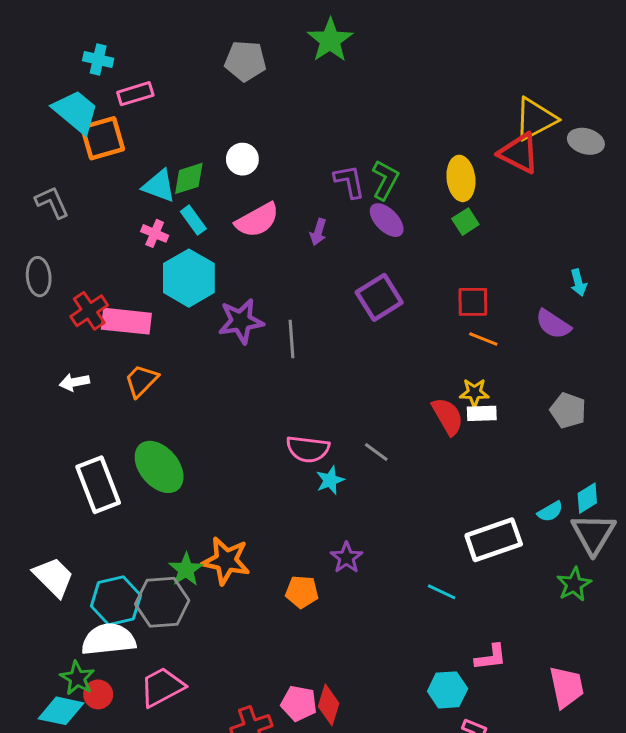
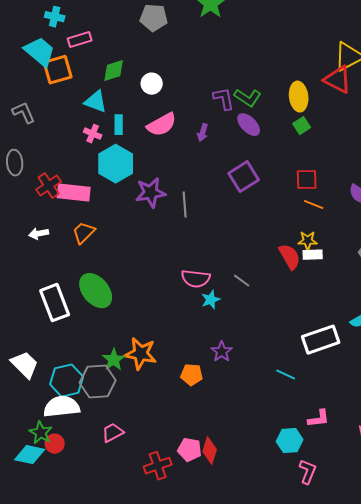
green diamond: (189, 178) -> (114, 71), moved
green L-shape: (385, 180) -> (248, 98), turned 96
cyan rectangle: (193, 220) -> (119, 125), turned 36
pink trapezoid: (162, 687) -> (113, 433), moved, size x0.7

